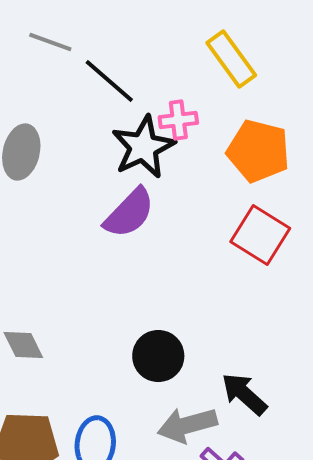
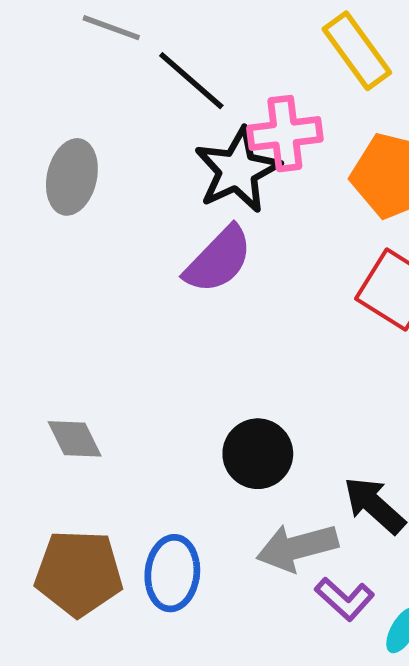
pink cross: (178, 120) -> (285, 134), size x1.4

